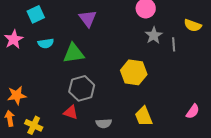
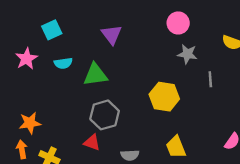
gray star: (154, 35) -> (187, 54), turned -30
gray line: (174, 44) -> (210, 79), moved

